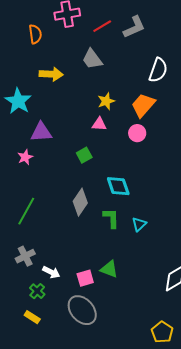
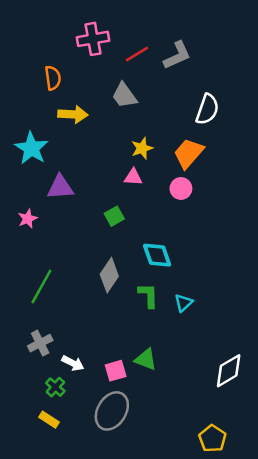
orange semicircle: (35, 34) -> (53, 78), moved
pink star: (25, 157) -> (28, 219), moved
gray ellipse: (82, 310) -> (112, 411), turned 72

